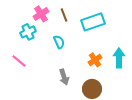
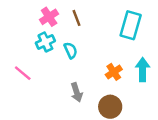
cyan rectangle: (93, 22) -> (131, 25), moved, turned -55
cyan cross: (28, 32) -> (45, 42), moved

